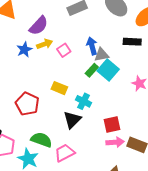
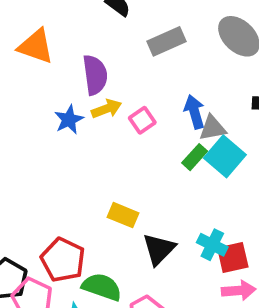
purple semicircle: (39, 26) -> (95, 75), turned -50
yellow rectangle: (59, 88) -> (123, 215), moved
cyan cross: (83, 101) -> (212, 245), moved
red pentagon: (27, 104) -> (63, 260), moved

